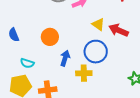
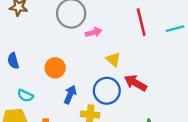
red arrow: (119, 30) -> (135, 83), moved

